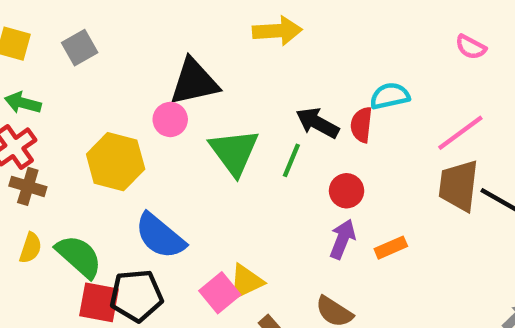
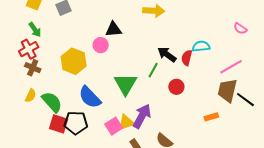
black triangle: (194, 82) -> (113, 29), size x0.7
green arrow: (23, 103) -> (35, 30), turned -147
green triangle: (234, 152) -> (125, 84), moved
purple arrow: (342, 239) -> (142, 116), moved, size x1.4
orange rectangle: (391, 248) -> (211, 117), moved

